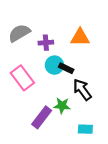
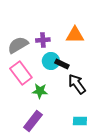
gray semicircle: (19, 33) -> (18, 45), moved
green star: (62, 106) -> (40, 91), moved
purple rectangle: (42, 117) -> (33, 121), moved

